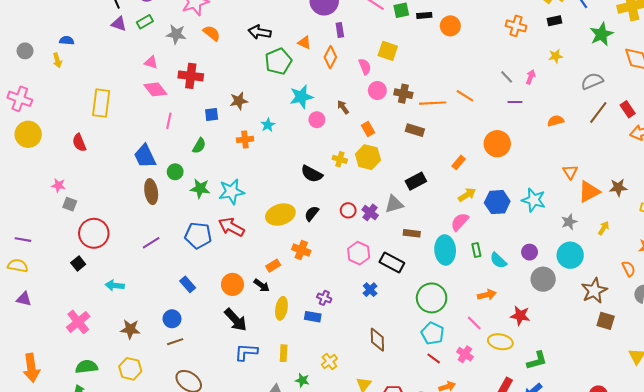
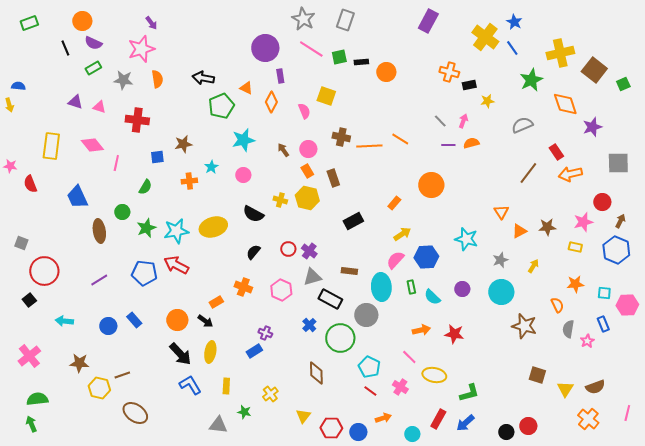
black rectangle: (555, 21) -> (469, 85), moved
purple triangle: (119, 24) -> (75, 102), moved
orange semicircle: (212, 33) -> (157, 79), turned 42
pink diamond: (155, 89) -> (92, 145), moved
pink circle: (377, 90) -> (308, 149), moved
brown line: (598, 112) -> (528, 173), moved
pink circle: (317, 120) -> (243, 175), moved
orange semicircle: (556, 121) -> (471, 143), moved
brown rectangle: (415, 130) -> (333, 178), moved, turned 54
blue trapezoid: (145, 156) -> (77, 197), moved
pink star: (58, 185) -> (10, 166), moved
green star: (200, 188) -> (146, 228), turned -30
orange triangle: (589, 192) -> (519, 231), size x0.7
blue hexagon: (497, 202) -> (426, 257), moved
gray triangle: (394, 204) -> (312, 277), moved
yellow ellipse: (280, 215) -> (213, 227), moved
pink hexagon: (359, 253) -> (281, 290), moved
gray circle: (543, 279) -> (366, 315), moved
brown star: (594, 291) -> (524, 326), turned -30
green circle: (432, 298) -> (340, 338), moved
yellow ellipse: (281, 308) -> (210, 352), moved
red star: (520, 316) -> (454, 334), moved
blue rectangle: (313, 317) -> (254, 351), turned -42
blue circle: (172, 319) -> (108, 326), moved
brown square: (606, 321) -> (537, 375), moved
blue L-shape: (246, 352) -> (190, 385), turned 55
yellow hexagon: (130, 369) -> (99, 388), moved

